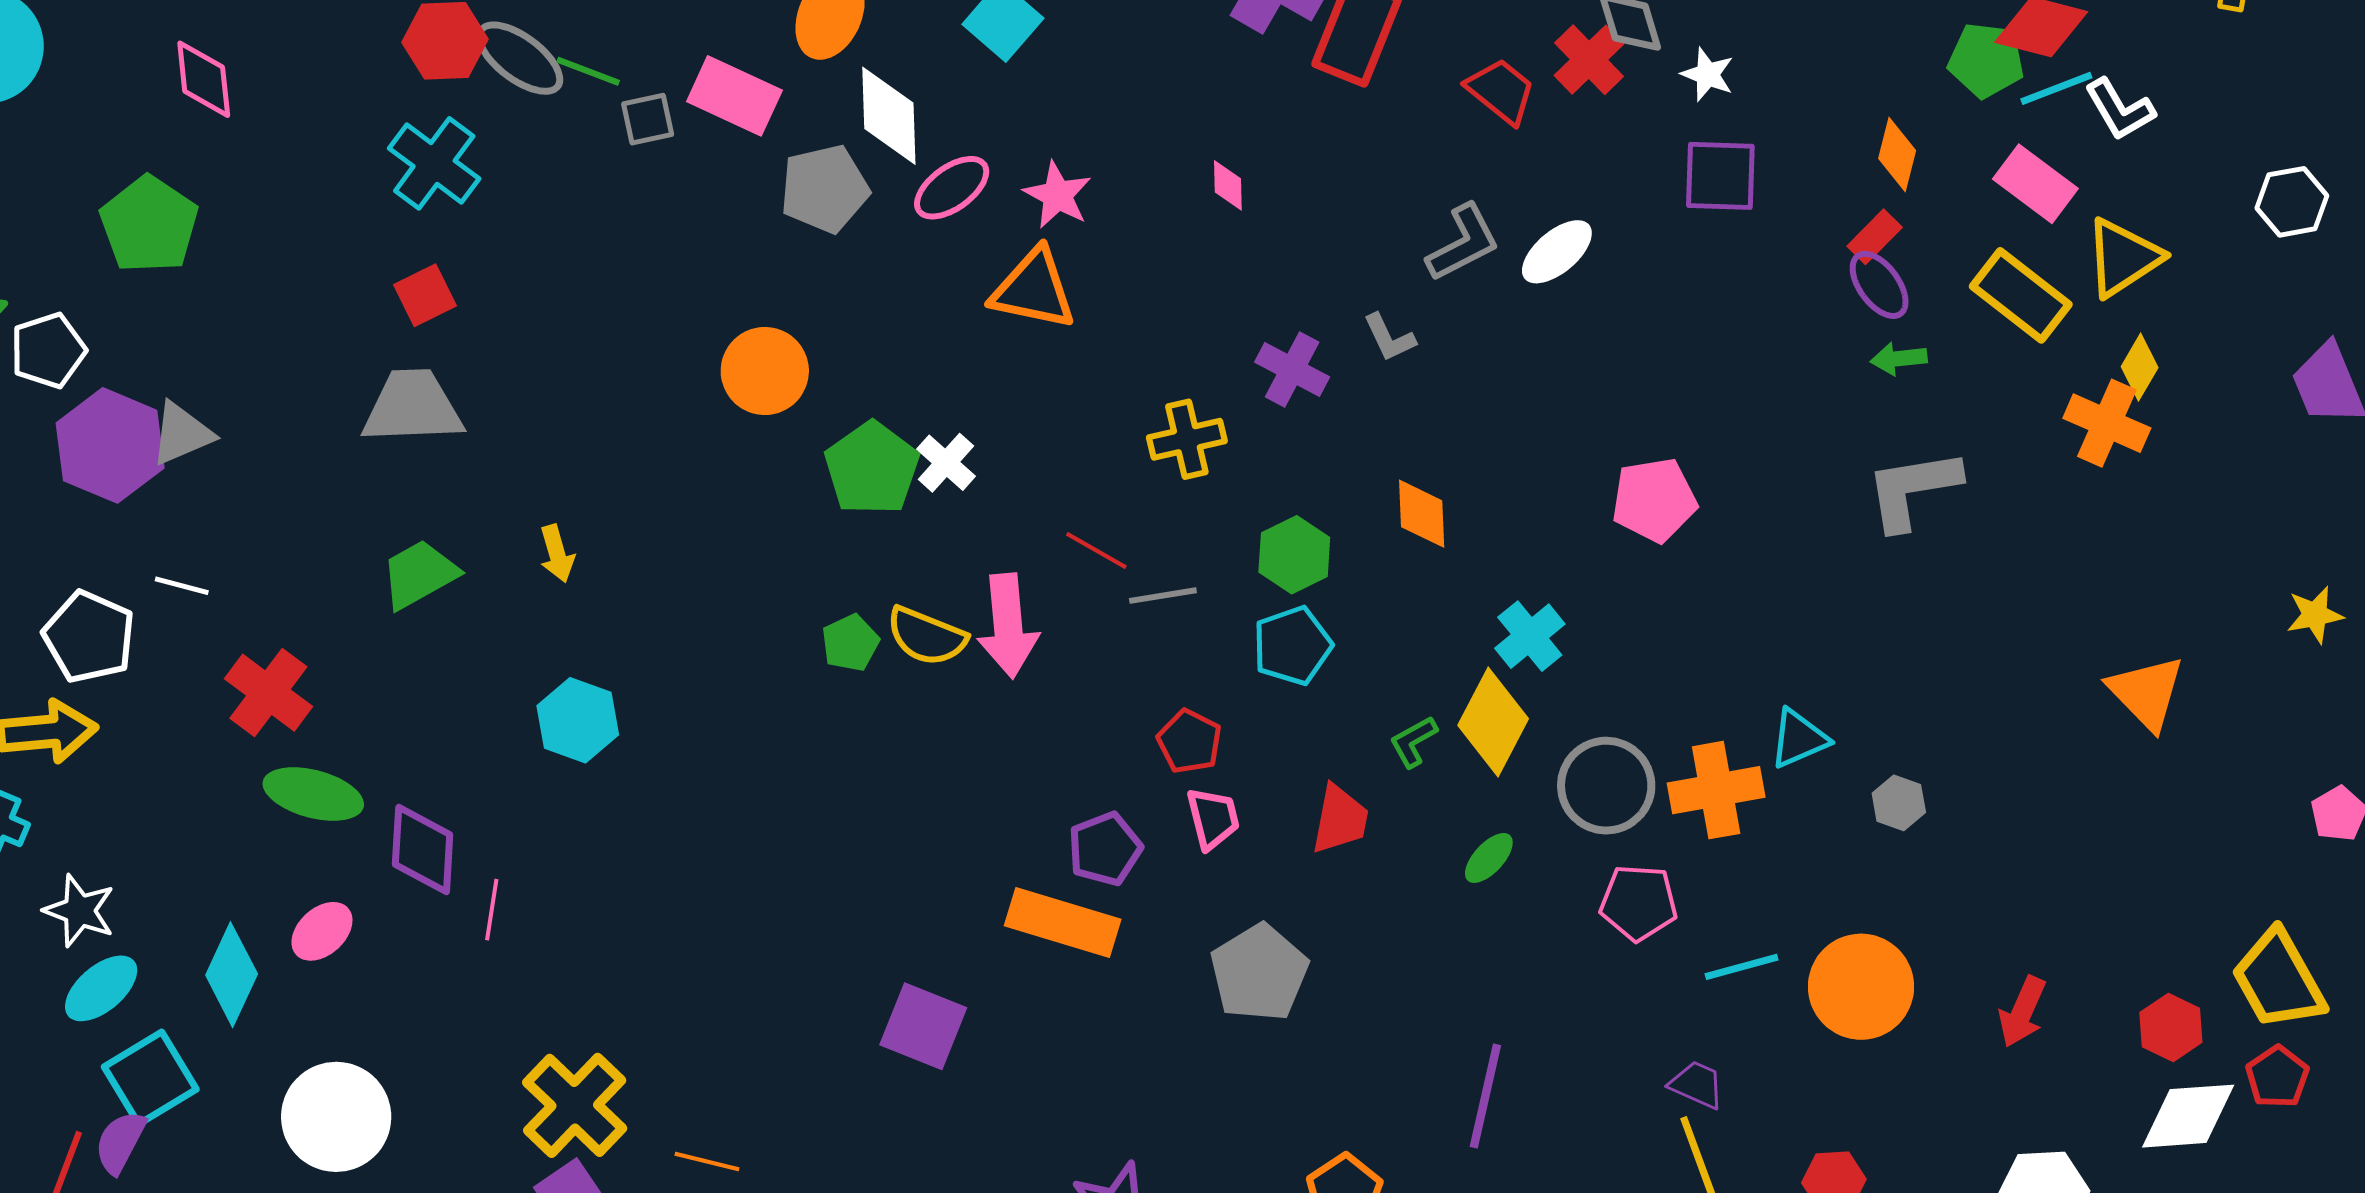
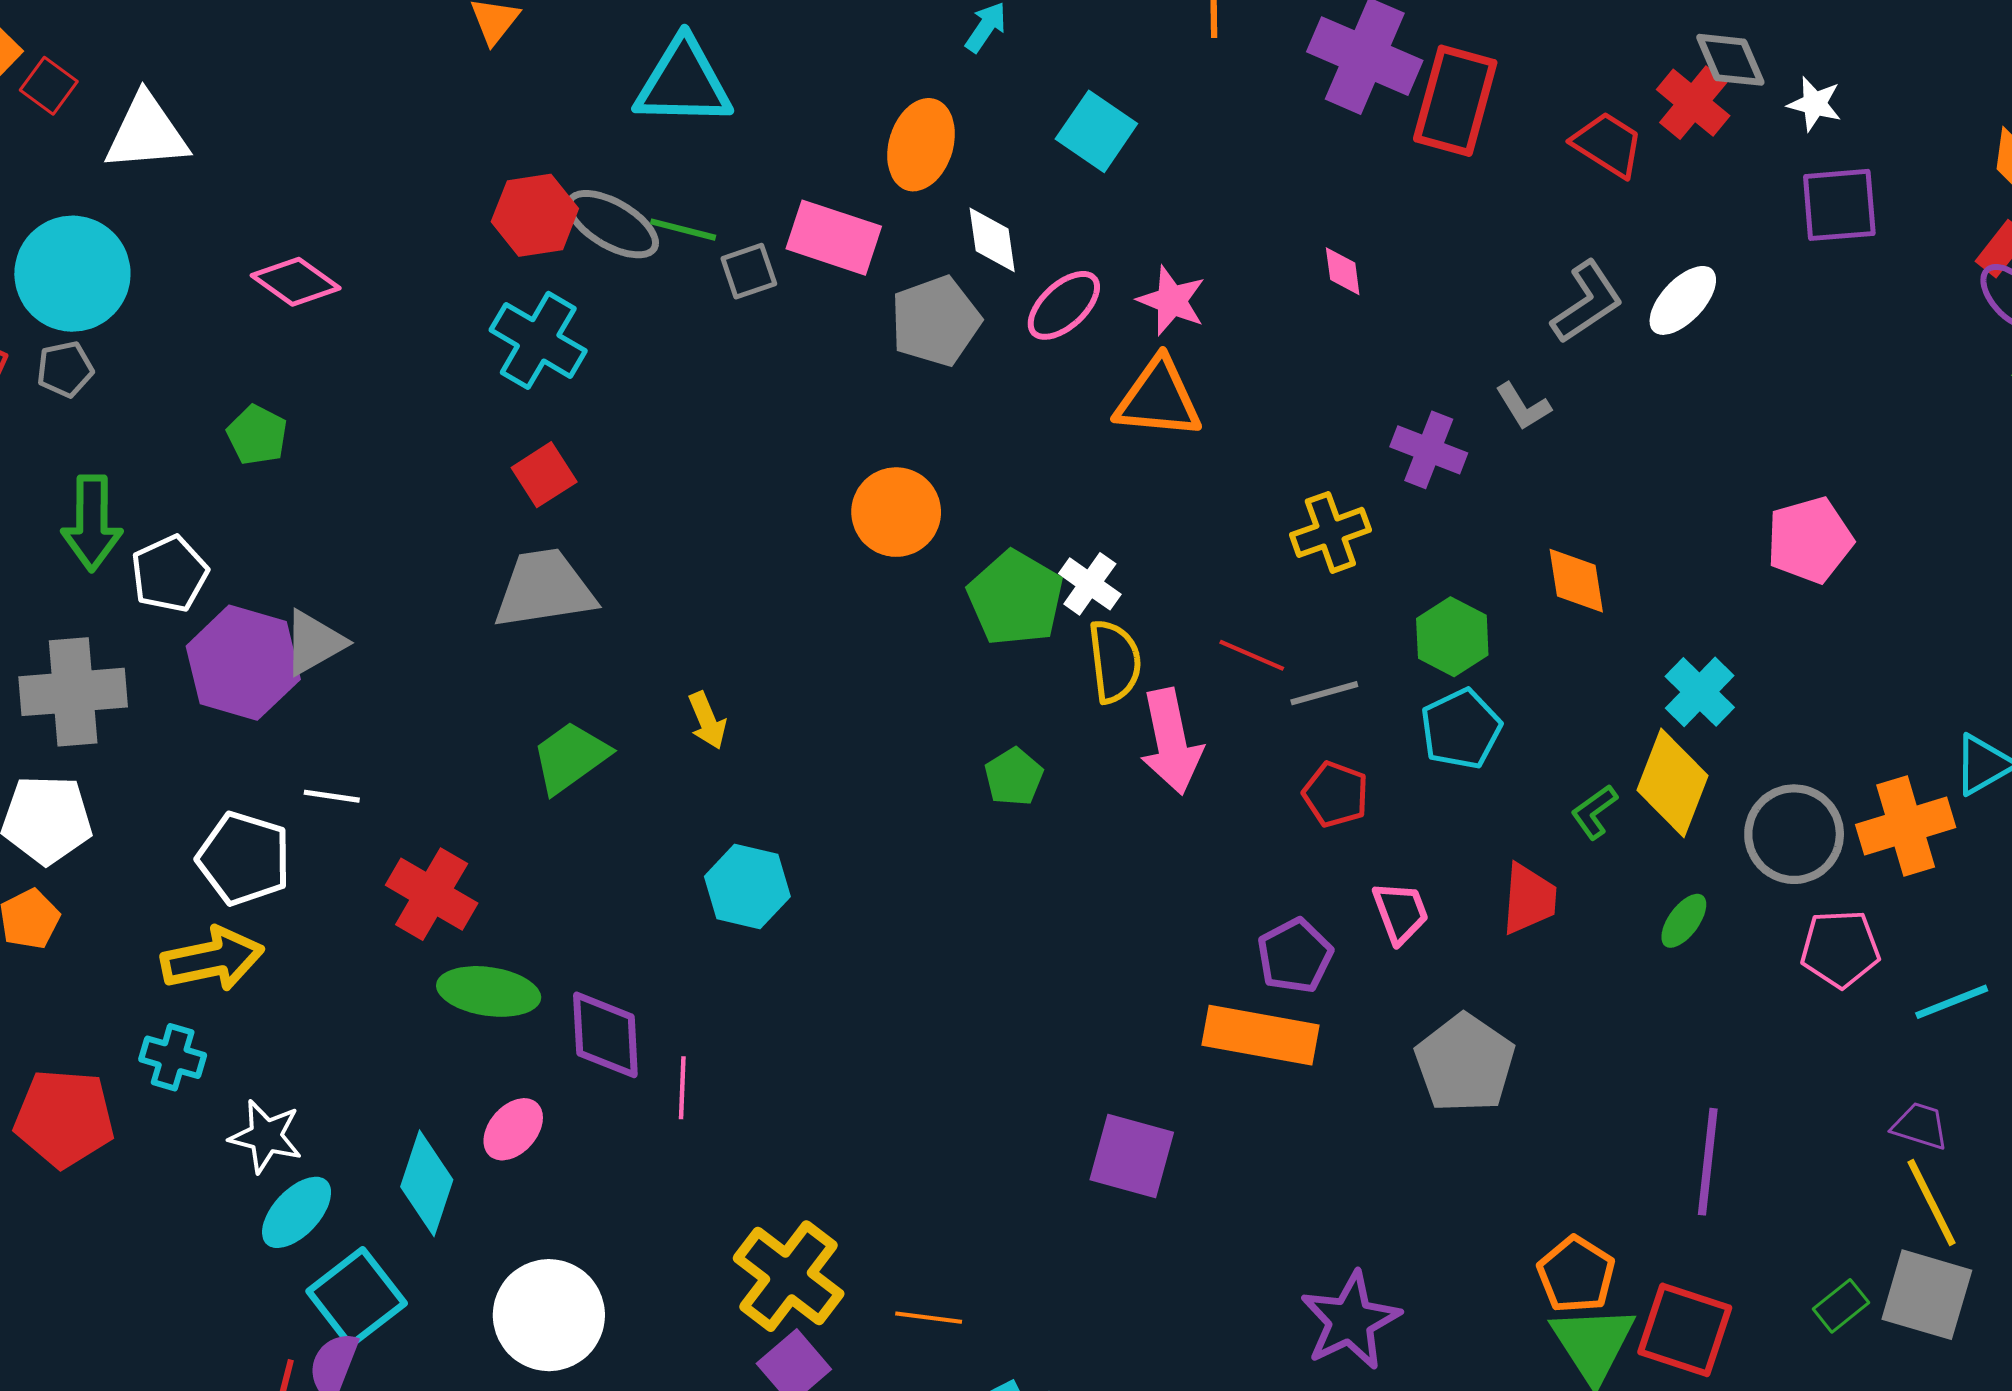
pink diamond: (204, 79) -> (296, 282), turned -42
white diamond: (889, 116) -> (992, 240), size x0.7
green pentagon: (149, 225) -> (257, 435), size x0.6
yellow semicircle: (927, 636) -> (1115, 661), moved, turned -112
red pentagon: (1189, 741) -> (1336, 794), moved

